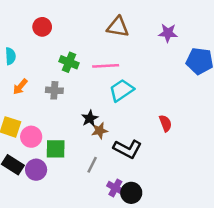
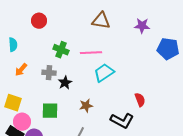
black star: (90, 118) -> (65, 83), moved
pink circle: (31, 137) -> (22, 122), moved
green square: (56, 149) -> (50, 111), moved
black L-shape: (128, 149) -> (122, 121), moved

